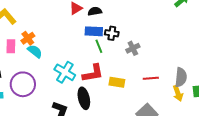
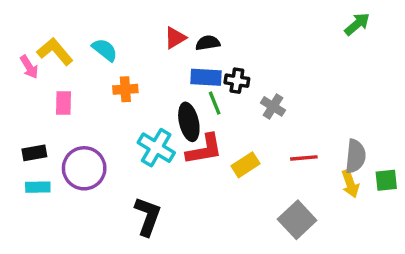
orange cross: (28, 38) -> (125, 89), moved, turned 32
gray cross: (133, 48) -> (273, 106), turned -32
cyan semicircle: (35, 51) -> (105, 50), moved
yellow rectangle: (117, 82) -> (246, 165), turned -42
black ellipse: (84, 98) -> (189, 122), moved

